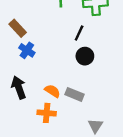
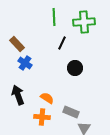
black line: (79, 33) -> (62, 43), moved
gray rectangle: (74, 94) -> (71, 112), moved

